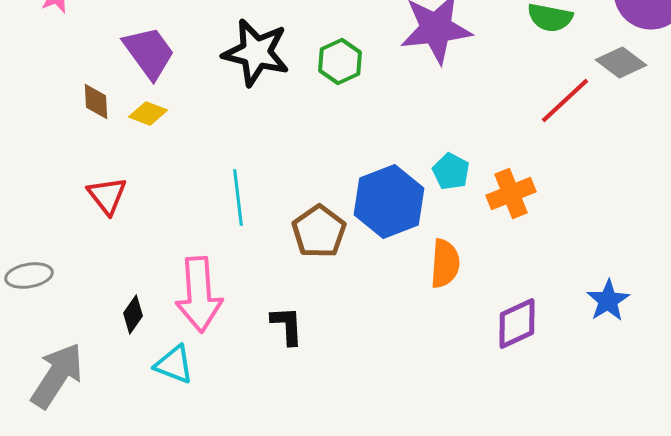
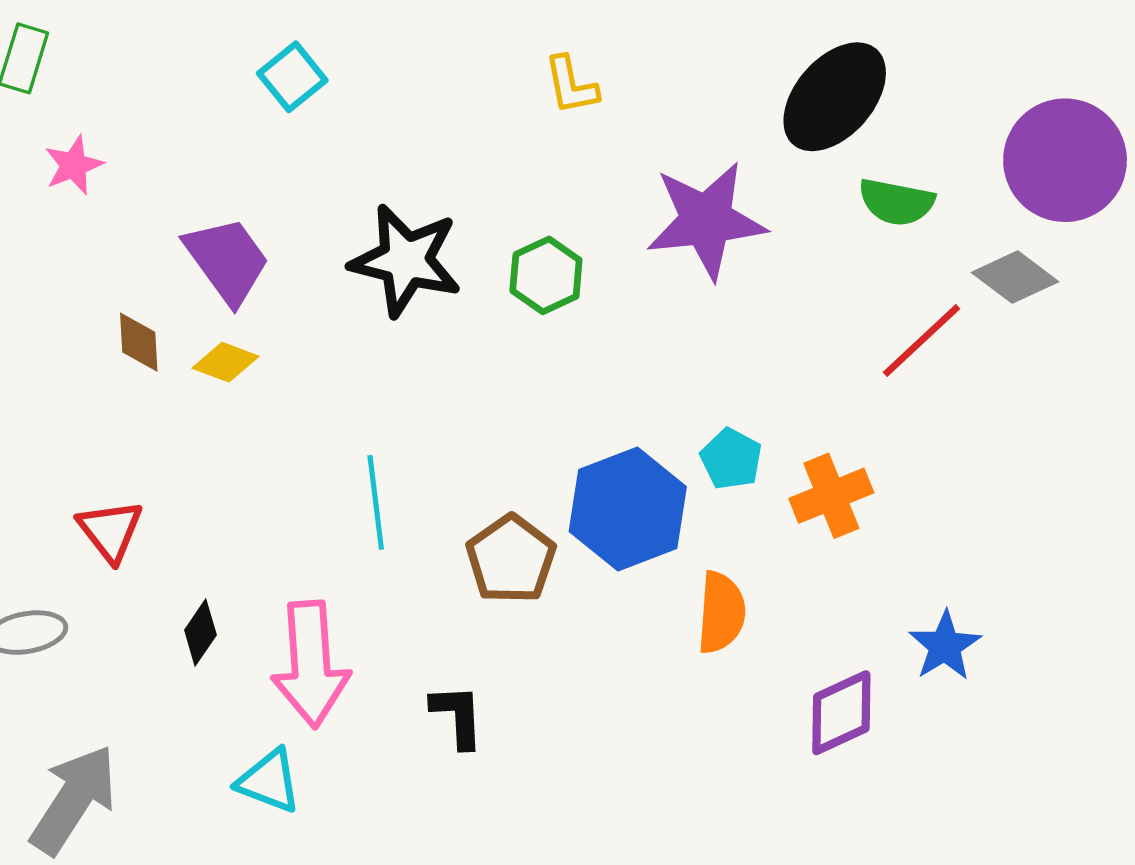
red triangle: (107, 196) -> (110, 531), moved
blue star: (608, 300) -> (945, 646), moved
black diamond: (133, 314) -> (200, 633), moved

